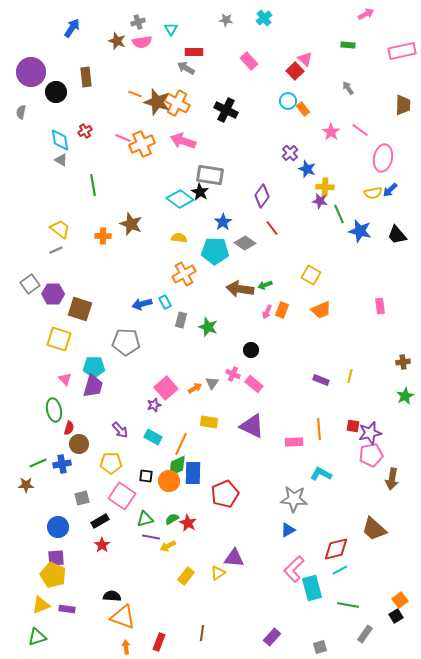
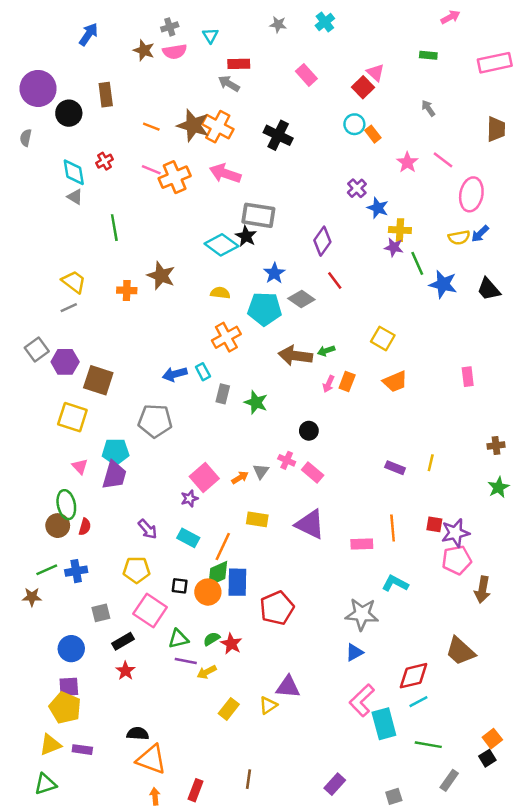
orange line: (135, 94) -> (151, 127), moved
brown circle: (79, 444) -> (58, 526), moved

